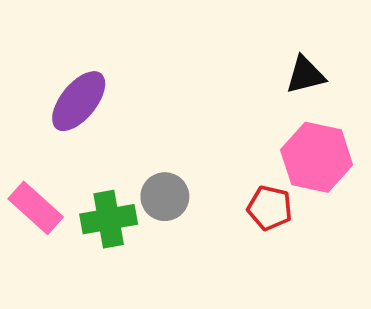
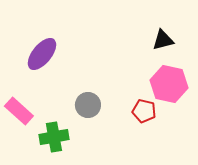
green cross: (109, 219) -> (54, 137), moved

